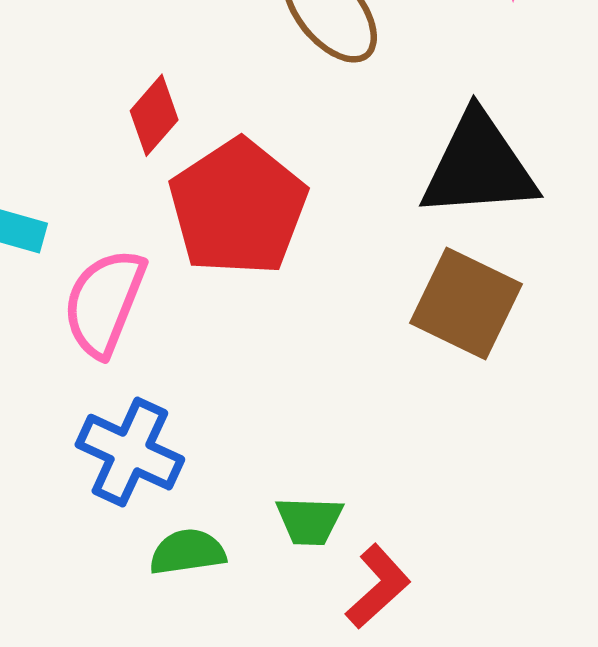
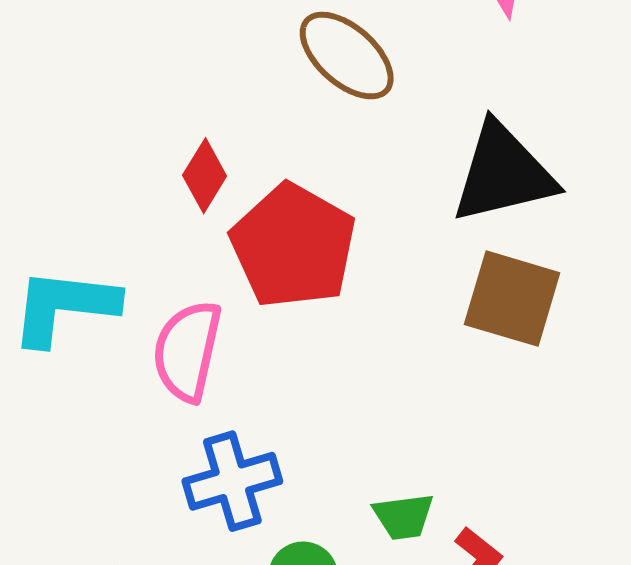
blue cross: (130, 452) -> (232, 481), turned -32

